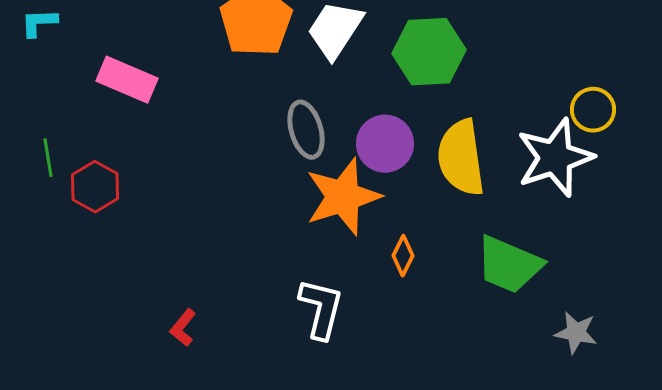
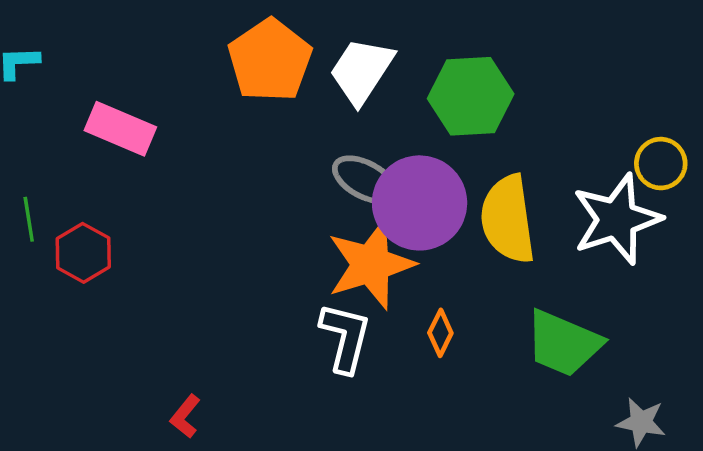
gray ellipse: (306, 130) -> (365, 180), moved, turned -46
purple circle: (385, 144) -> (420, 203), size x1.4
white L-shape: (321, 309) -> (345, 338), moved

